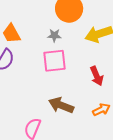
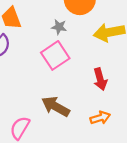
pink square: (55, 61) -> (55, 55), turned -35

